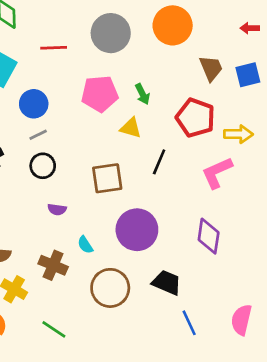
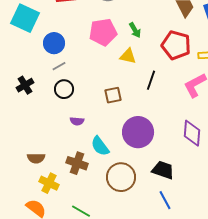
brown square: (107, 178) -> (113, 95), size x0.7
cyan semicircle: (85, 245) -> (100, 146), size x1.5
blue line: (189, 323) -> (165, 200), moved

